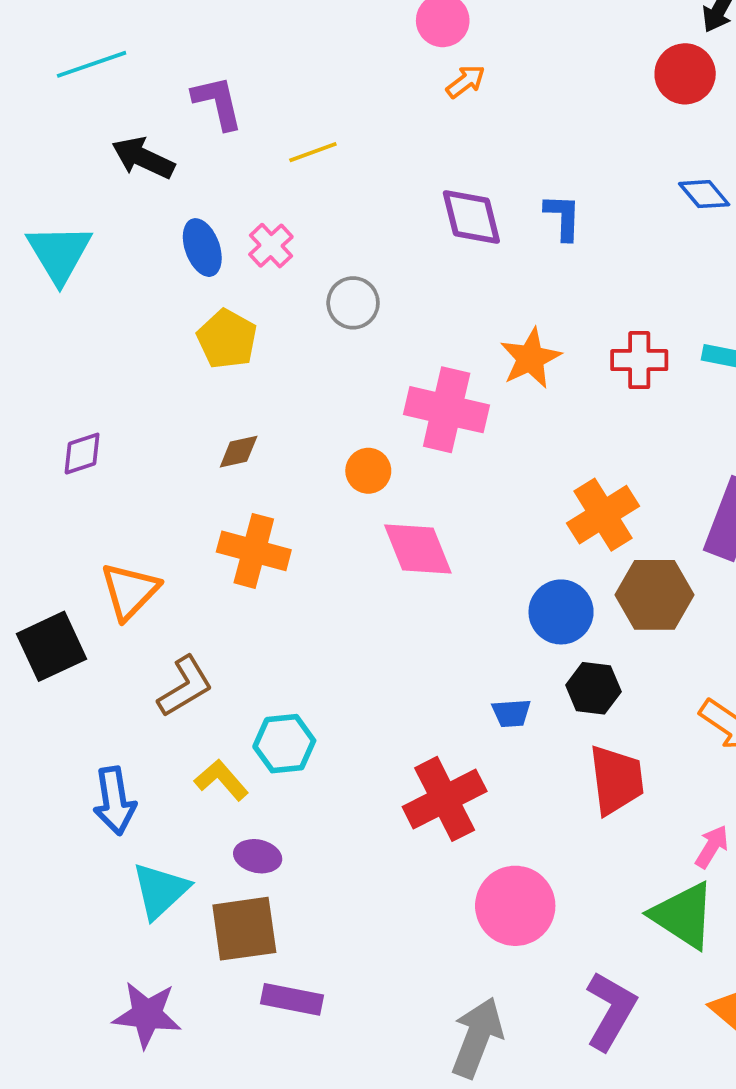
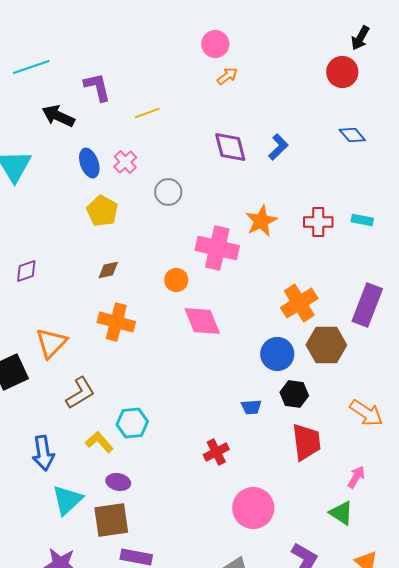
blue L-shape: (563, 217) -> (278, 147), turned 44
red cross: (445, 799) -> (216, 452), size x0.6
green triangle: (683, 915) -> (341, 513), size x0.7

